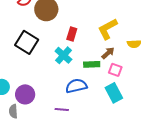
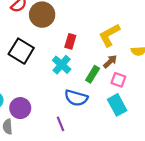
green rectangle: (92, 64) -> (93, 74), turned -56
blue semicircle: (76, 86) -> (76, 98), turned -150
purple line: (62, 109) -> (60, 124), turned 64

